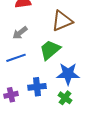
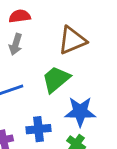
gray arrow: (20, 33) -> (16, 44), moved, turned -35

